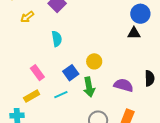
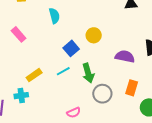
pink rectangle: (37, 73) -> (19, 34), moved
green arrow: (89, 87) -> (88, 73), moved

